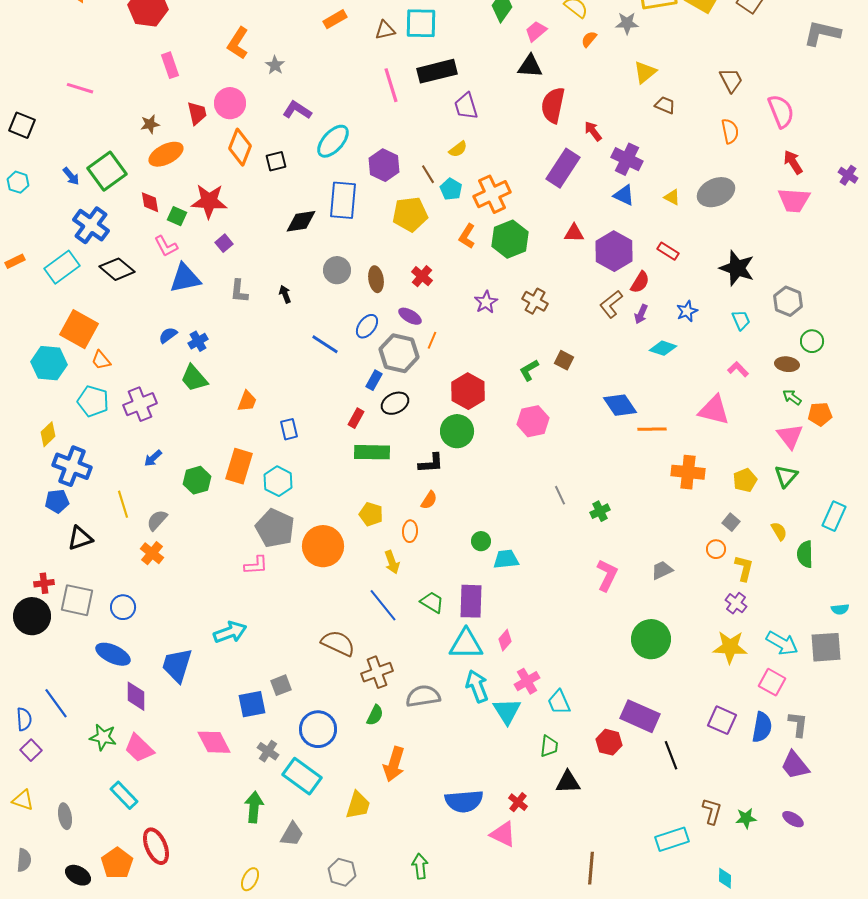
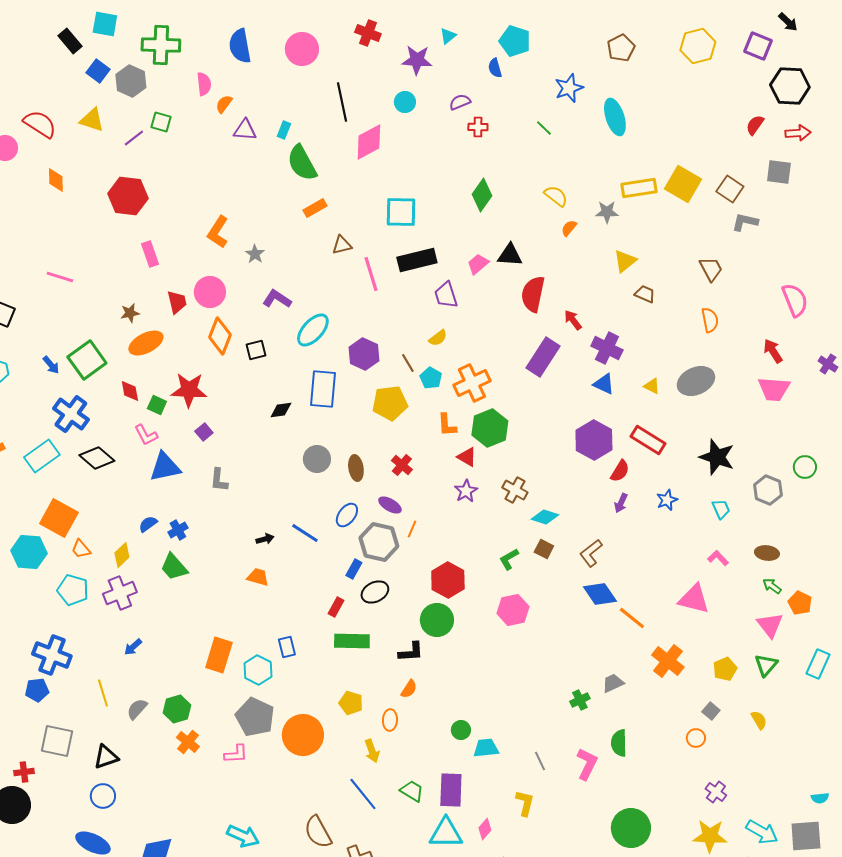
brown triangle: (385, 30) -> (342, 245), moved
pink trapezoid: (536, 31) -> (478, 264), moved
gray L-shape: (822, 33) -> (745, 222), moved, size x0.7
pink semicircle: (781, 111) -> (795, 300), moved
black diamond: (301, 221) -> (281, 410), size x0.7
red triangle: (574, 233) -> (467, 457), moved, turned 30
orange L-shape: (467, 236) -> (447, 425), turned -35
red rectangle: (668, 251) -> (648, 440), size x1.6
black arrow: (285, 294) -> (265, 539), moved, turned 96
brown L-shape: (611, 304) -> (591, 553), moved
green circle: (812, 341) -> (805, 467), moved
cyan diamond: (663, 348) -> (545, 517), moved
orange trapezoid: (247, 401) -> (258, 577), moved, turned -95
orange pentagon: (820, 414) -> (800, 603), turned 30
blue rectangle: (289, 429) -> (287, 647), moved
orange line: (652, 429) -> (632, 618), turned 40
yellow diamond: (48, 434) -> (122, 555), moved
orange cross: (688, 472) -> (668, 661), turned 32
green hexagon: (197, 480) -> (177, 709), moved
gray line: (560, 495) -> (540, 761), moved
cyan rectangle: (834, 516) -> (818, 664), moved
black triangle: (80, 538) -> (106, 757), moved
orange cross: (152, 553) -> (188, 742), moved
green semicircle: (805, 554) -> (619, 743), moved
yellow L-shape: (744, 568) -> (525, 803), moved
gray trapezoid: (662, 570) -> (613, 683), moved
gray square: (77, 600) -> (57, 741), moved
cyan arrow: (230, 632) -> (243, 836), moved, turned 44
brown semicircle: (338, 643) -> (318, 832), turned -144

